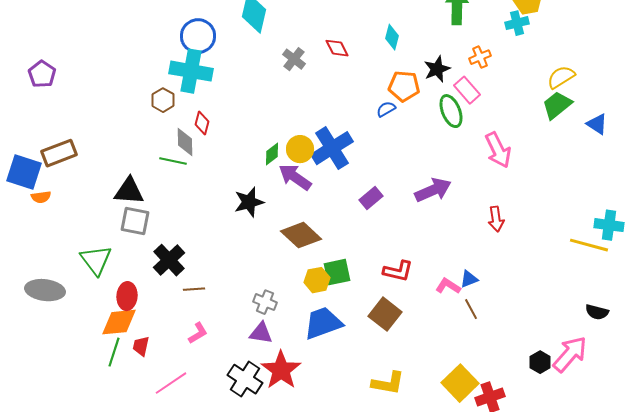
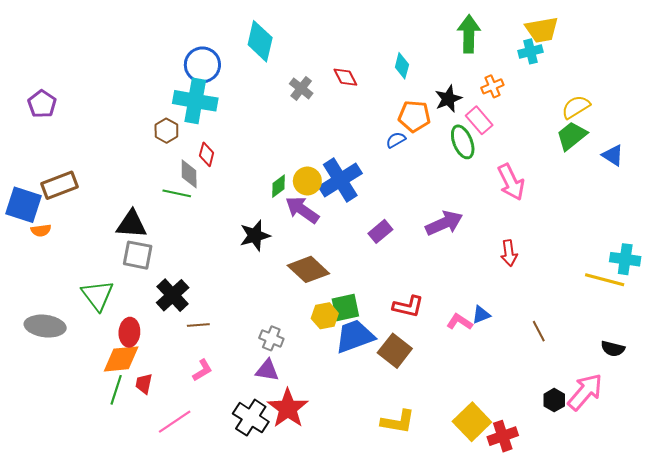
brown line: (471, 309) -> (539, 331), moved
blue trapezoid: (323, 323) -> (355, 336), moved

